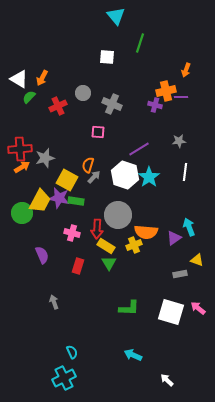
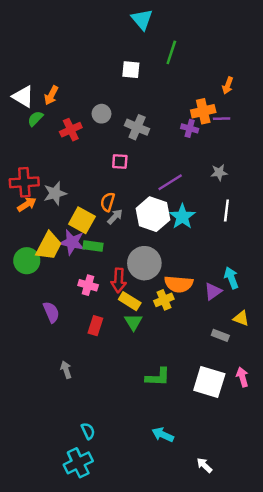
gray rectangle: (180, 274) -> (220, 335), turned 32
pink arrow: (198, 308) -> (242, 377), turned 35

